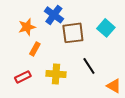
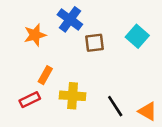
brown square: (73, 33) -> (95, 43), size x0.7
orange rectangle: (35, 49) -> (45, 75), moved
black line: (89, 66) -> (115, 106), moved

